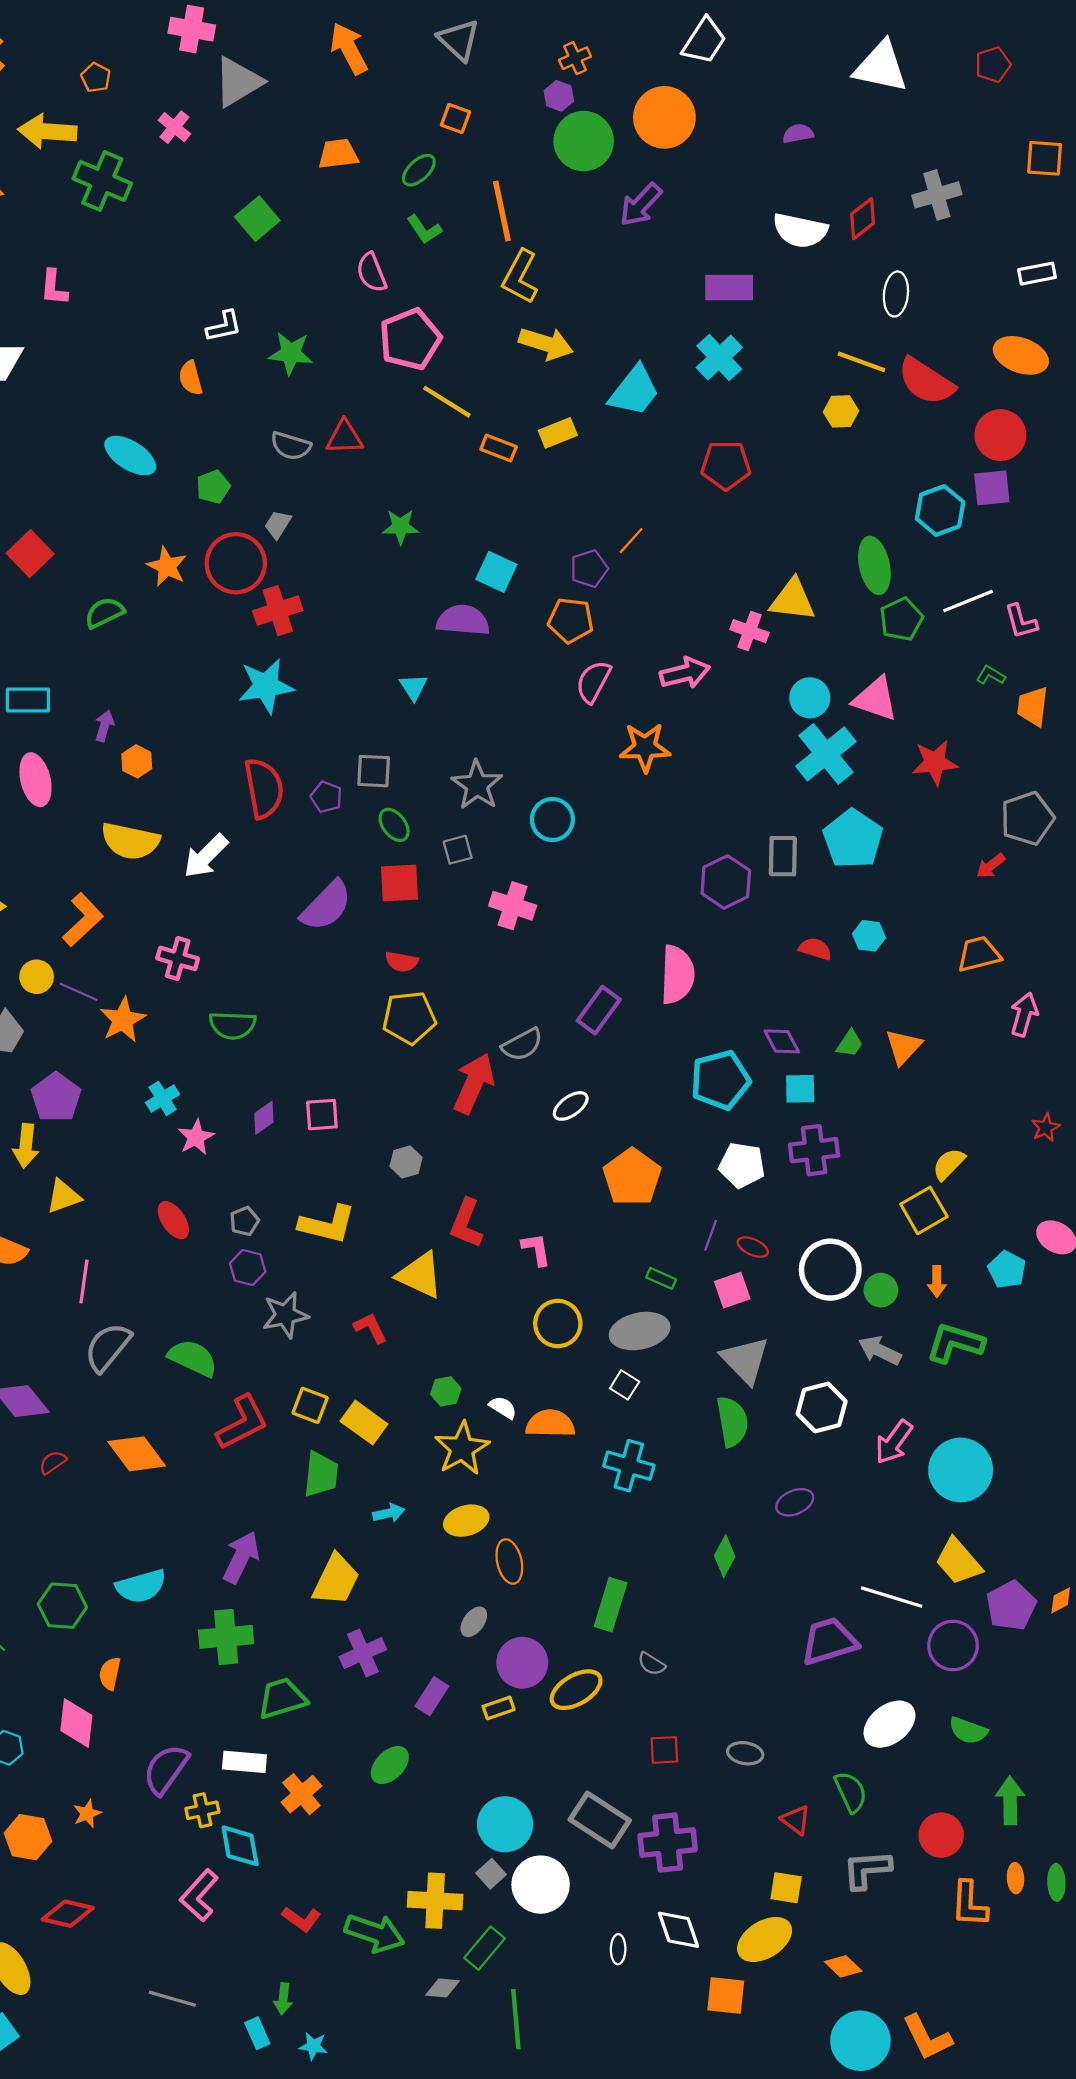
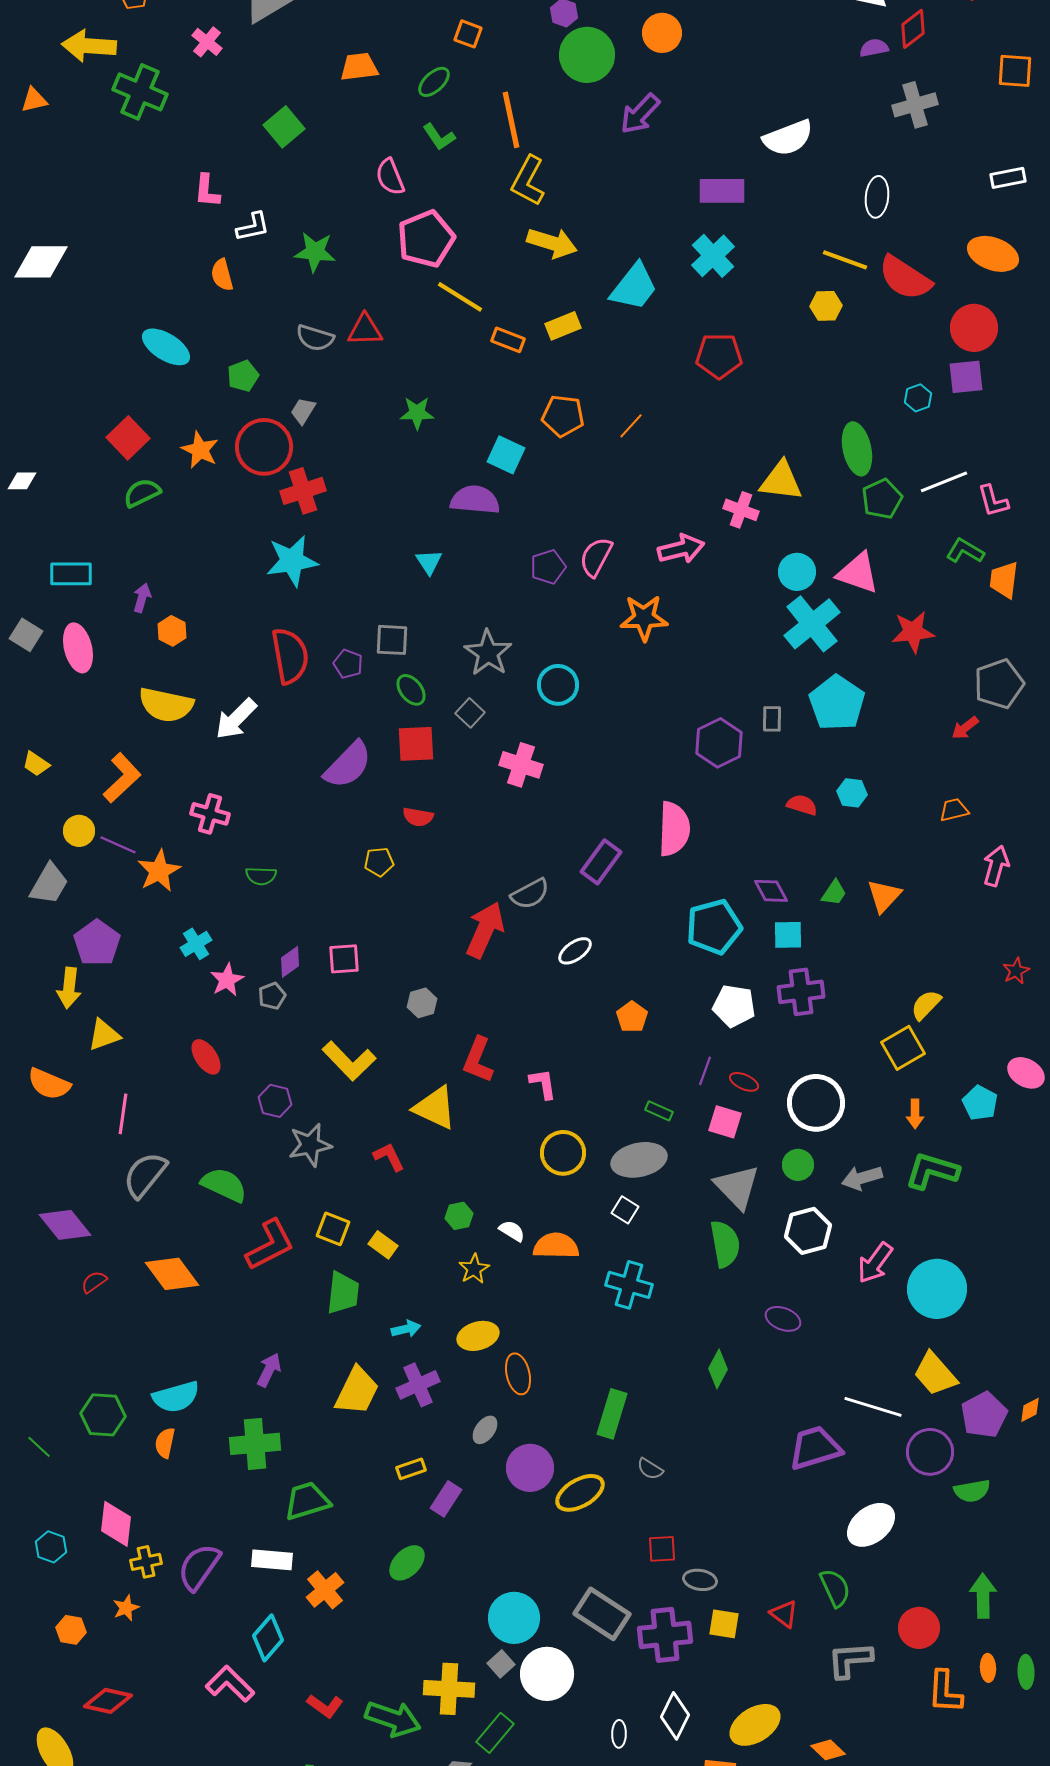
orange circle: (664, 117) -> (662, 33), size x0.7
purple semicircle: (798, 134) -> (874, 48), moved
red diamond: (863, 219) -> (913, 29), moved
white semicircle: (800, 230) -> (788, 138), turned -33
pink L-shape: (54, 288) -> (207, 191), moved
cyan hexagon: (940, 510) -> (918, 398), size x0.6
red square: (30, 554) -> (128, 438), moved
purple pentagon: (589, 569) -> (548, 567), moved
orange pentagon: (571, 620) -> (563, 416), moved
green L-shape: (991, 675) -> (965, 551), size x1.4
gray square: (458, 850) -> (470, 713), turned -32
gray rectangle: (783, 856) -> (772, 719), size x0.7
orange trapezoid: (979, 954) -> (954, 810), size x0.7
yellow pentagon: (409, 1018) -> (379, 862), moved, size x0.6
green semicircle: (233, 1025) -> (261, 876), size x0.7
orange pentagon: (632, 1177) -> (632, 1017), size x0.6
gray pentagon: (244, 1221) -> (272, 996), moved
yellow L-shape: (327, 1224) -> (349, 1061), turned 32
pink square: (732, 1290) -> (725, 1122), turned 36
green circle: (881, 1290) -> (798, 1165), moved
gray arrow: (880, 1350) -> (862, 1178), turned -42
yellow rectangle: (364, 1423) -> (383, 1245), size x0.7
yellow star: (462, 1448) -> (474, 1269), size x0.6
purple ellipse: (795, 1502) -> (783, 1319), turned 44
purple arrow: (241, 1557) -> (269, 1370), size x0.7
purple cross: (363, 1653) -> (418, 1385), moved
orange semicircle: (110, 1674) -> (165, 1443), moved
yellow rectangle: (499, 1708) -> (411, 1469), moved
green semicircle: (968, 1731) -> (972, 1491), moved, turned -30
gray ellipse: (745, 1753) -> (700, 1580), moved
yellow cross: (202, 1810) -> (146, 1562), moved
orange hexagon: (28, 1837) -> (71, 1630), size x0.7
cyan diamond: (240, 1846) -> (268, 1638), turned 51
yellow square: (786, 1888) -> (724, 1624), moved
pink L-shape: (199, 1895) -> (230, 1684), turned 93
white diamond: (678, 1930) -> (675, 1716), turned 45

